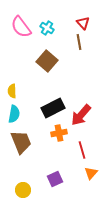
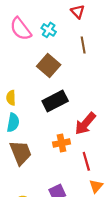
red triangle: (83, 23) -> (78, 12), moved
black rectangle: (53, 108) -> (55, 101), moved

